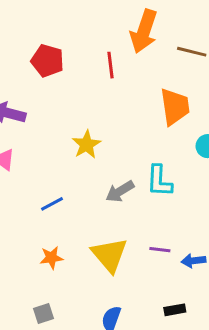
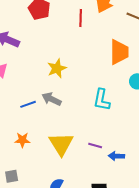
gray arrow: (120, 191) -> (52, 99), moved, turned 48

